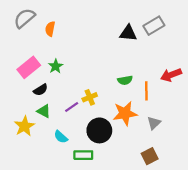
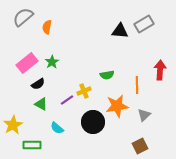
red arrow: (171, 75) -> (160, 70), turned 114
green semicircle: (125, 80) -> (107, 75), moved
yellow star: (24, 126) -> (13, 125), moved
green rectangle: (83, 155) -> (32, 145), moved

